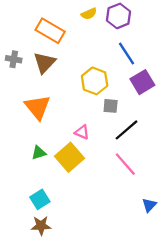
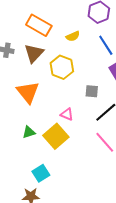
yellow semicircle: (89, 14) -> (73, 36), moved
yellow hexagon: (95, 81) -> (62, 67), moved
cyan square: (40, 199) -> (41, 173), moved

